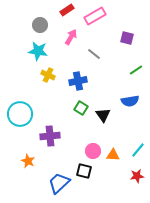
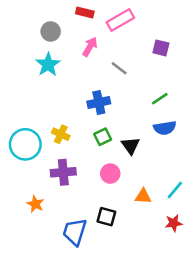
red rectangle: (67, 10) -> (85, 12), turned 48
cyan star: (38, 51) -> (48, 64), turned 30
green line: (136, 70) -> (160, 99), moved
yellow cross: (48, 75) -> (61, 134), moved
green square: (81, 108) -> (103, 137), turned 32
pink circle: (93, 151) -> (110, 174), moved
blue trapezoid: (59, 183) -> (75, 232), turned -30

